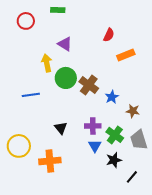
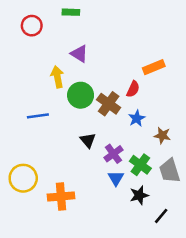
red semicircle: (109, 35) -> (133, 89), moved
purple cross: (93, 126) -> (113, 154), turned -35
black triangle: (61, 128) -> (88, 140), moved

